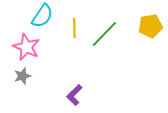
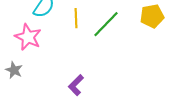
gray star: (22, 76) -> (14, 70), moved, turned -30

